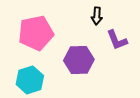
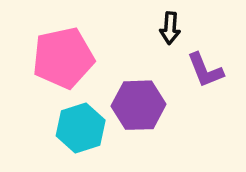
cyan hexagon: (30, 80) -> (81, 128), moved

